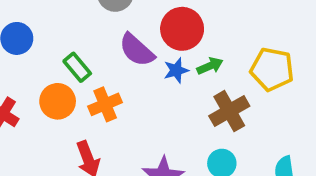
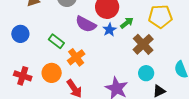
orange circle: (58, 101) -> (52, 73), moved

